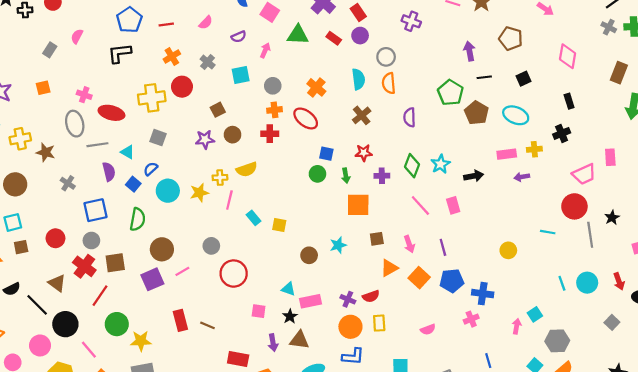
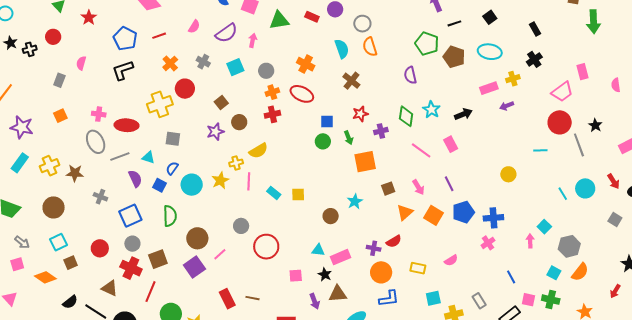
purple semicircle: (239, 37) -> (226, 33), size x1.6
purple semicircle: (410, 117) -> (410, 75), moved
yellow rectangle: (379, 323) -> (418, 268), moved, turned -63

